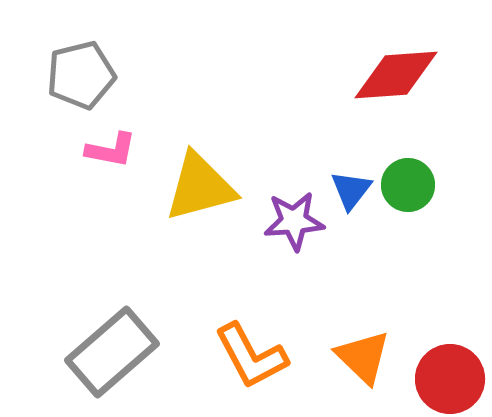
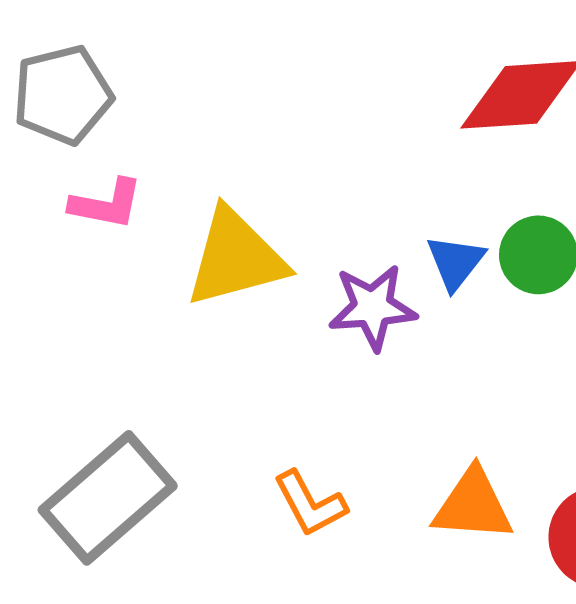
orange L-shape: (251, 356) -> (310, 504), size x0.7
orange triangle: (363, 357) -> (473, 505), turned -40

